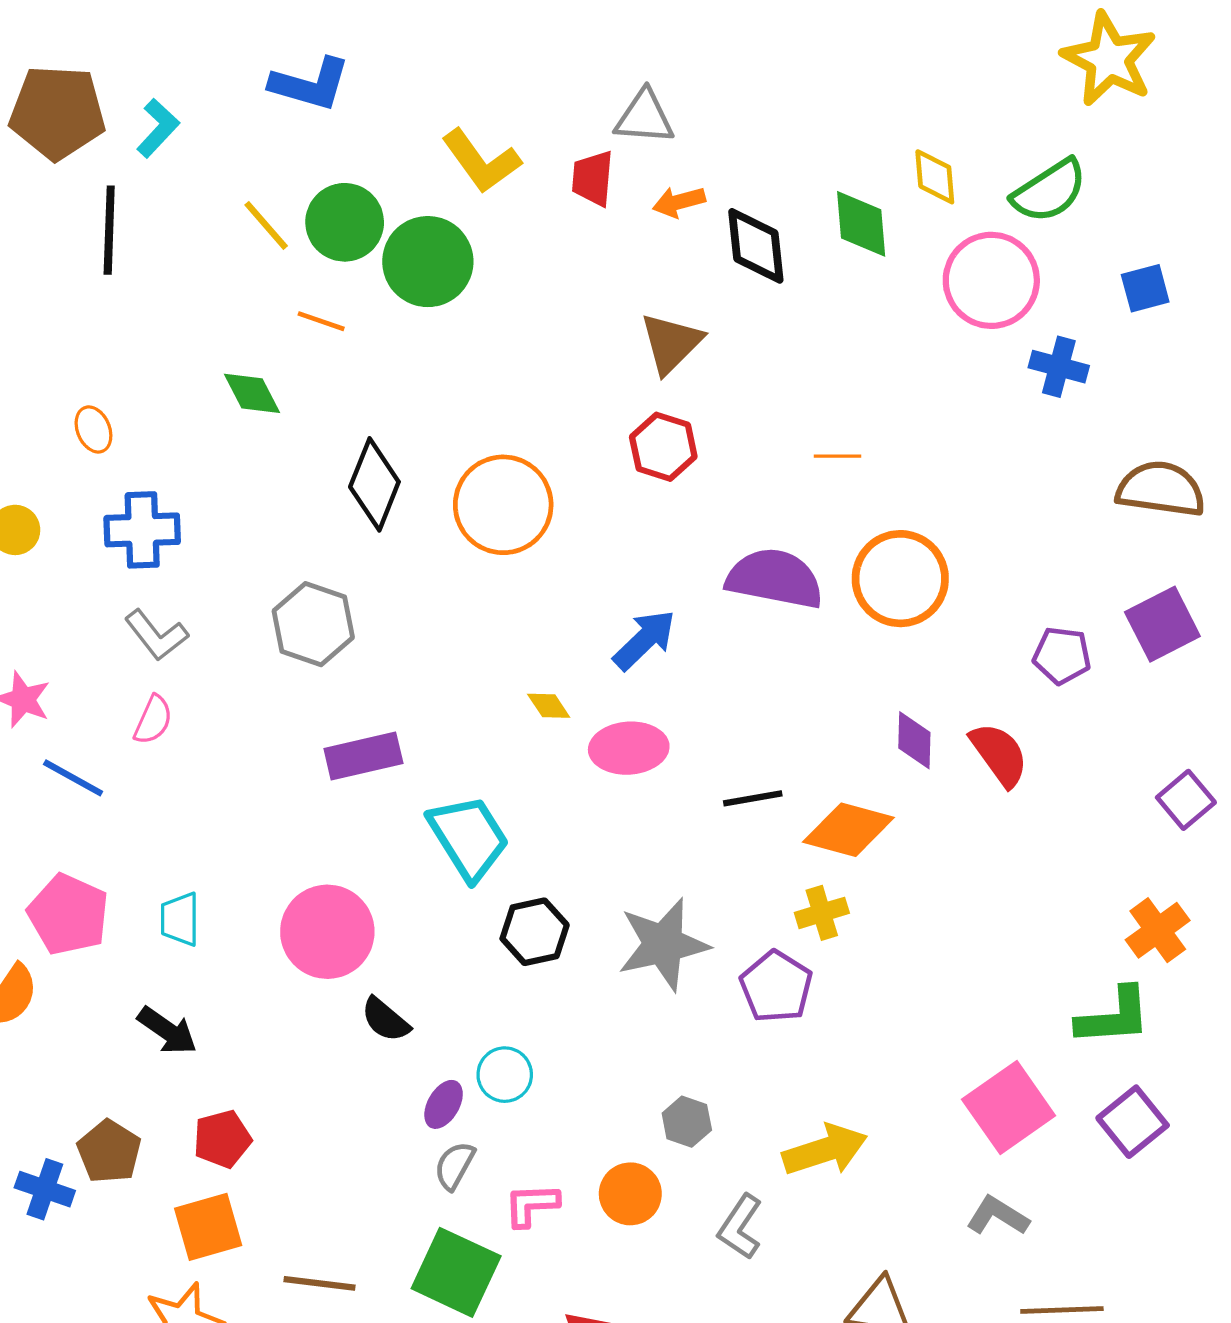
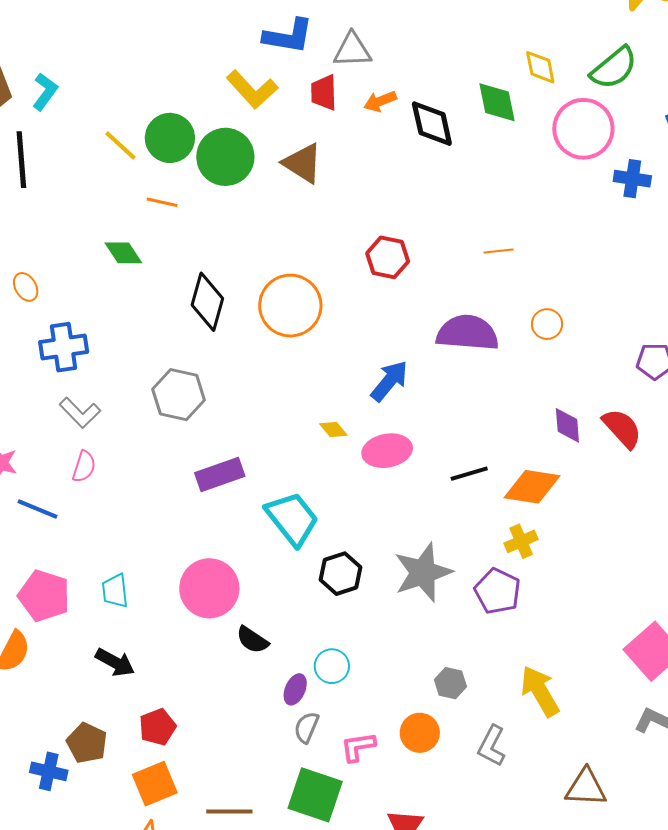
blue L-shape: (310, 84) -> (288, 36), moved
brown triangle: (671, 343) -> (303, 163), moved, turned -36
orange circle: (900, 579) -> (547, 324), size x0.5
yellow arrow: (825, 1150) -> (540, 691), turned -96

